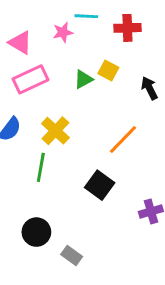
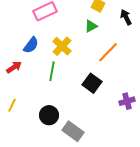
green triangle: (83, 79) -> (91, 26), moved
gray rectangle: (72, 256) -> (73, 131), size x1.5

